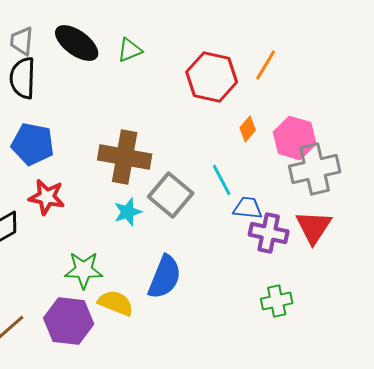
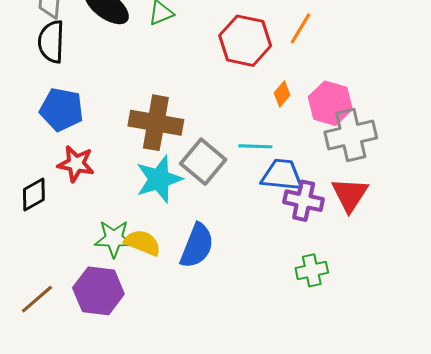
cyan line: (222, 180) -> (255, 146), turned -60
blue trapezoid: (248, 208) -> (282, 175), size x1.4
cyan star: (128, 212) -> (159, 179), size x1.6
yellow semicircle: (116, 303) -> (143, 243), moved

